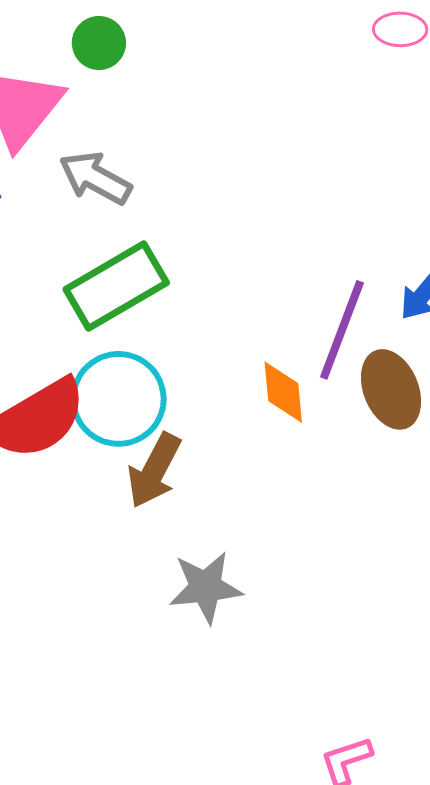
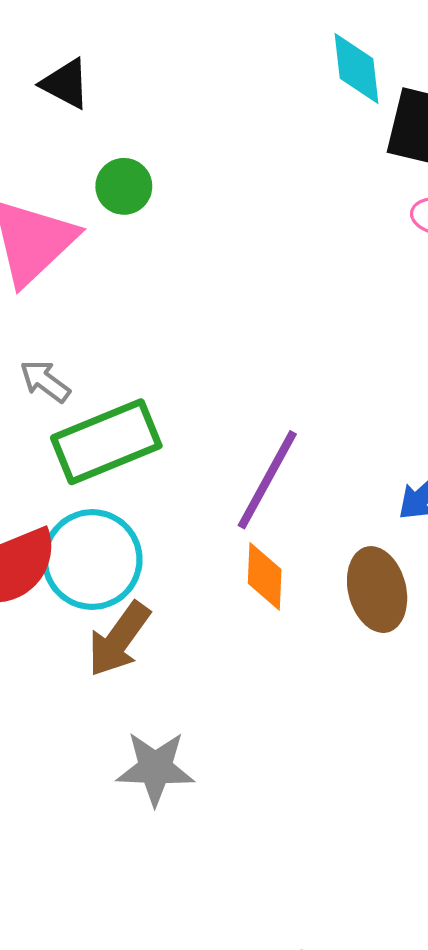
gray arrow: (95, 178) -> (45, 381), moved, size x0.7
purple line: (342, 330) -> (267, 480), moved

